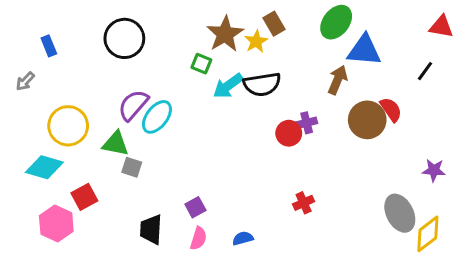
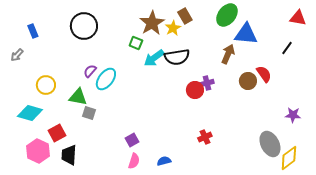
purple semicircle: (133, 105) -> (90, 71), size x0.6
brown circle: (367, 120) -> (248, 81), size x0.7
yellow circle: (68, 126) -> (46, 85), size x0.7
black trapezoid: (151, 229) -> (69, 155), moved

